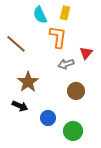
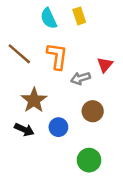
yellow rectangle: (65, 13) -> (79, 16), turned -32
orange L-shape: (58, 37) -> (57, 56), moved
blue circle: (48, 118) -> (58, 127), moved

